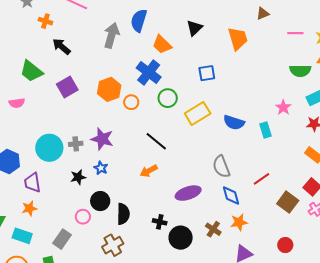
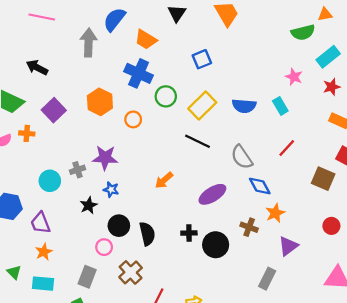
orange cross: (45, 21) -> (27, 133), moved
blue semicircle: (139, 21) -> (114, 19), turned 35
orange circle: (131, 102) -> (133, 119), moved
black line: (156, 141) -> (198, 141), moved
cyan circle: (49, 148) -> (50, 181), size x0.7
red line: (261, 179) -> (287, 148), moved
brown cross: (113, 245) -> (131, 272), moved

